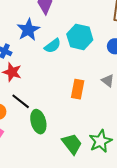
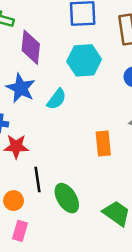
cyan hexagon: (80, 37) -> (84, 60), moved
black line: (21, 101) -> (37, 179), turned 60

